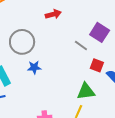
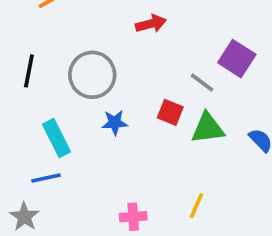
red square: (97, 65) -> (170, 112), moved
green triangle: (86, 91) -> (208, 128), moved

